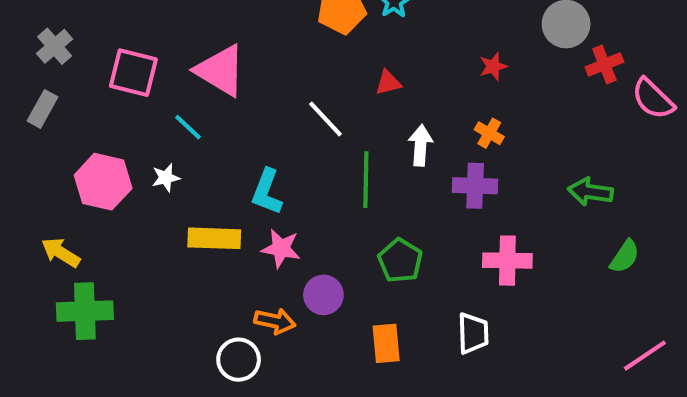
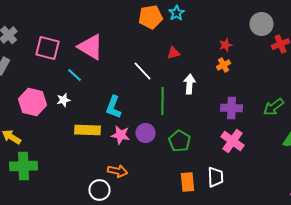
orange cross: (489, 133) -> (224, 65), moved, turned 32
purple cross: (475, 186) -> (232, 108), moved
green arrow: (590, 192) -> (274, 107), turned -45
pink cross: (507, 261) -> (232, 141), turned 35
purple circle: (323, 295) -> (146, 133), moved
orange rectangle: (386, 343) -> (188, 182), moved

